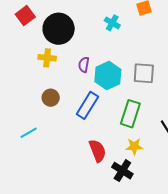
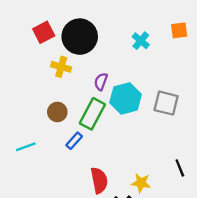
red square: (25, 16) -> (44, 32), moved
blue rectangle: (87, 105) -> (74, 141), moved, size x0.6
green rectangle: (130, 114) -> (92, 114), moved

